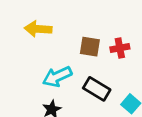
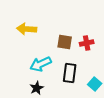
black rectangle: (97, 89) -> (70, 73), turned 66

